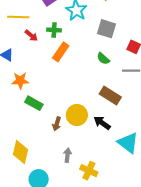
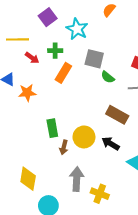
gray square: (106, 29) -> (94, 59), moved
orange star: (20, 81) -> (27, 93), moved
green rectangle: (34, 103) -> (52, 128), moved, turned 54
gray arrow: (67, 155) -> (77, 179), size x1.6

